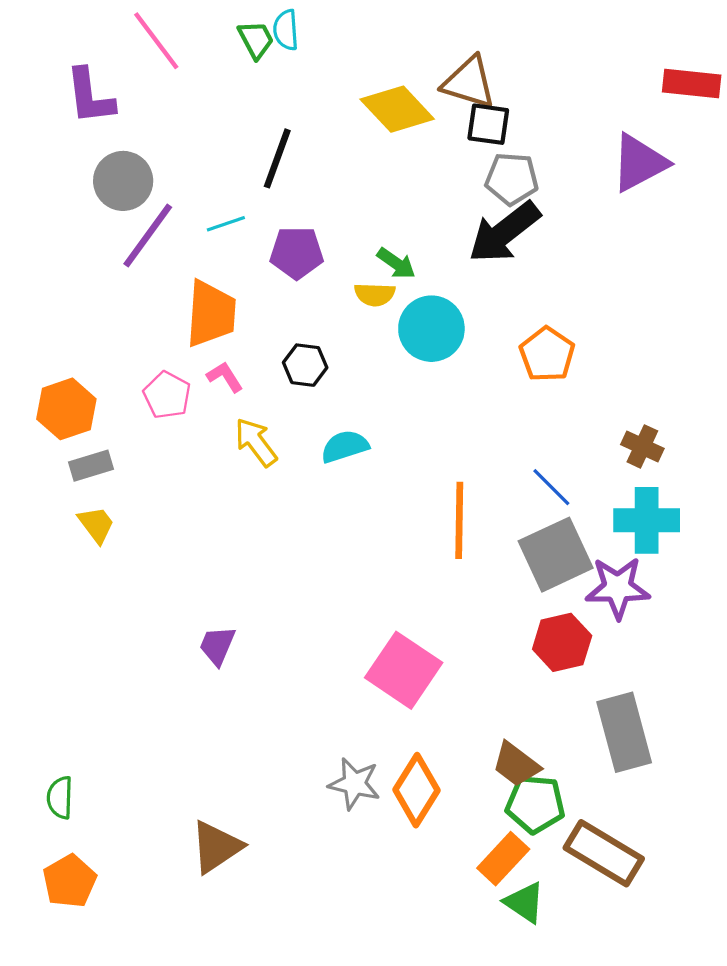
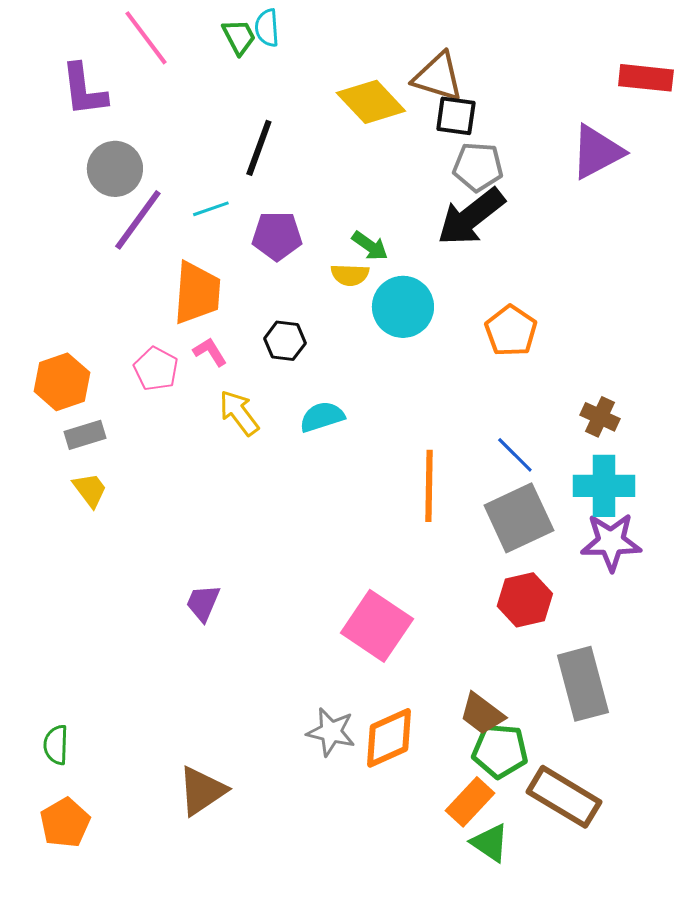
purple star: (618, 588) -> (611, 542), moved
orange diamond: (416, 790) -> (389, 738), turned 34

